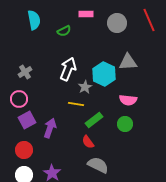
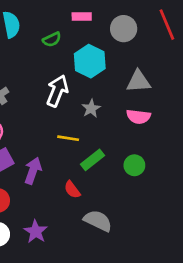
cyan hexagon: (104, 74) -> (90, 61), moved
gray star: (85, 87) -> (91, 108), moved
pink semicircle: (128, 100) -> (138, 117), moved
red semicircle: (88, 142) -> (72, 190), moved

